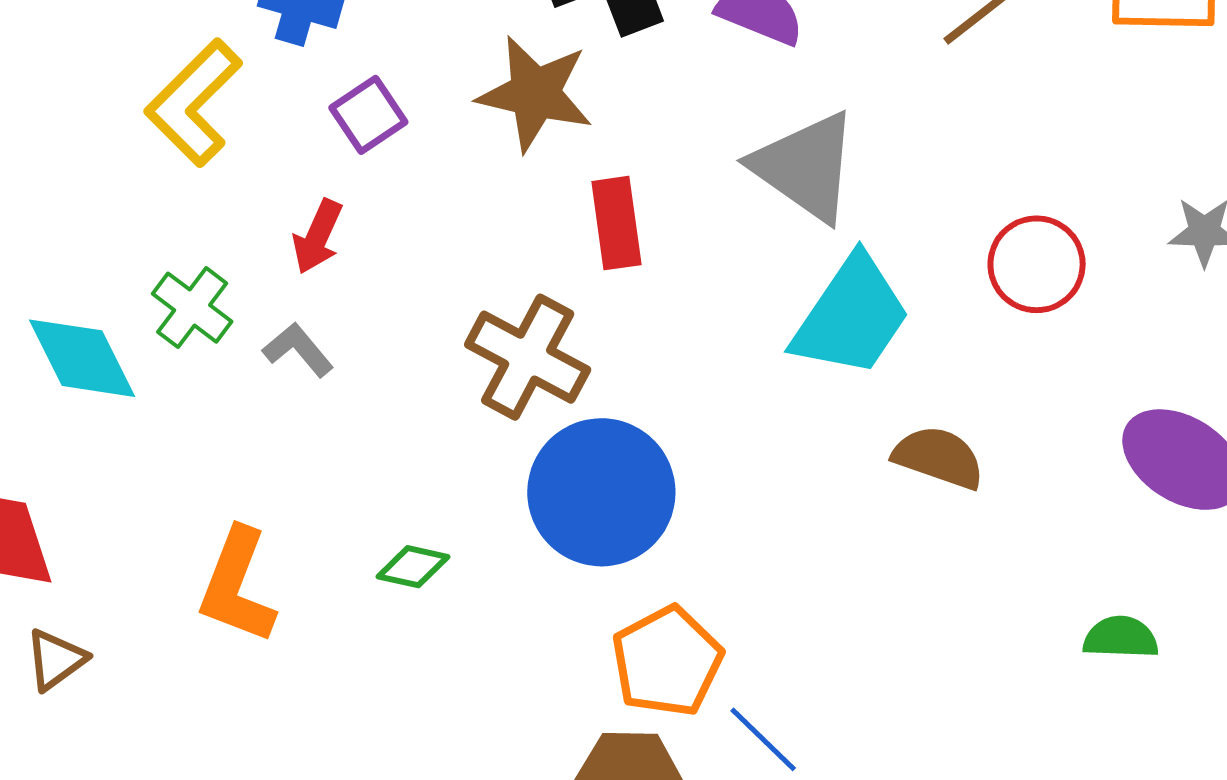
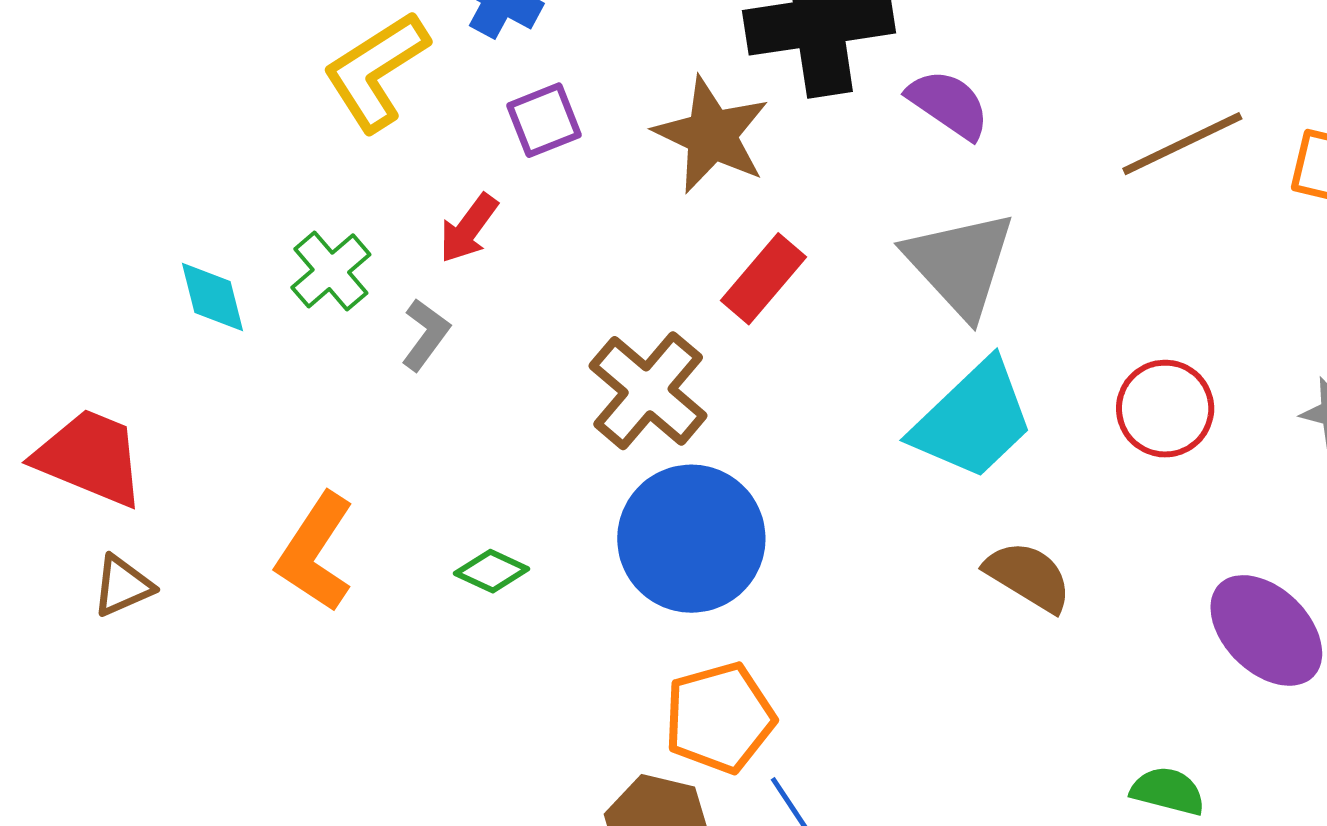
red rectangle: (616, 223) -> (763, 279), turned 36
gray L-shape: (298, 350) -> (425, 335), turned 64
cyan diamond: (82, 358) -> (213, 297), size x0.7

